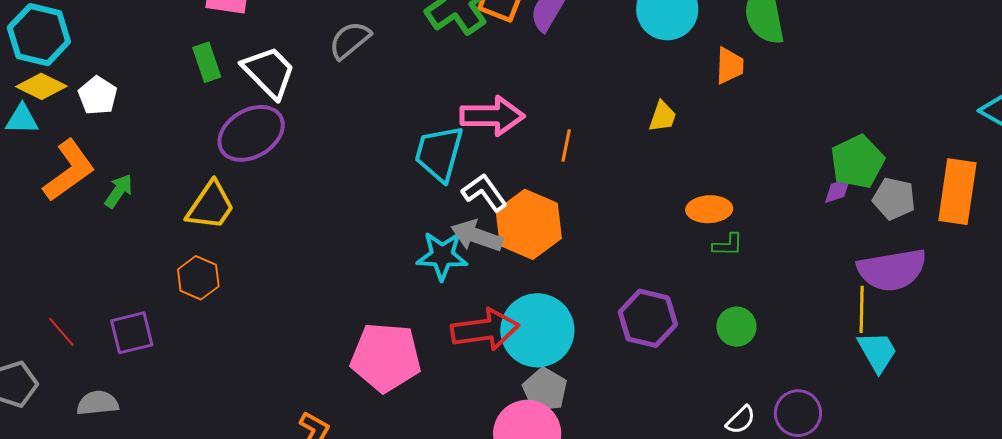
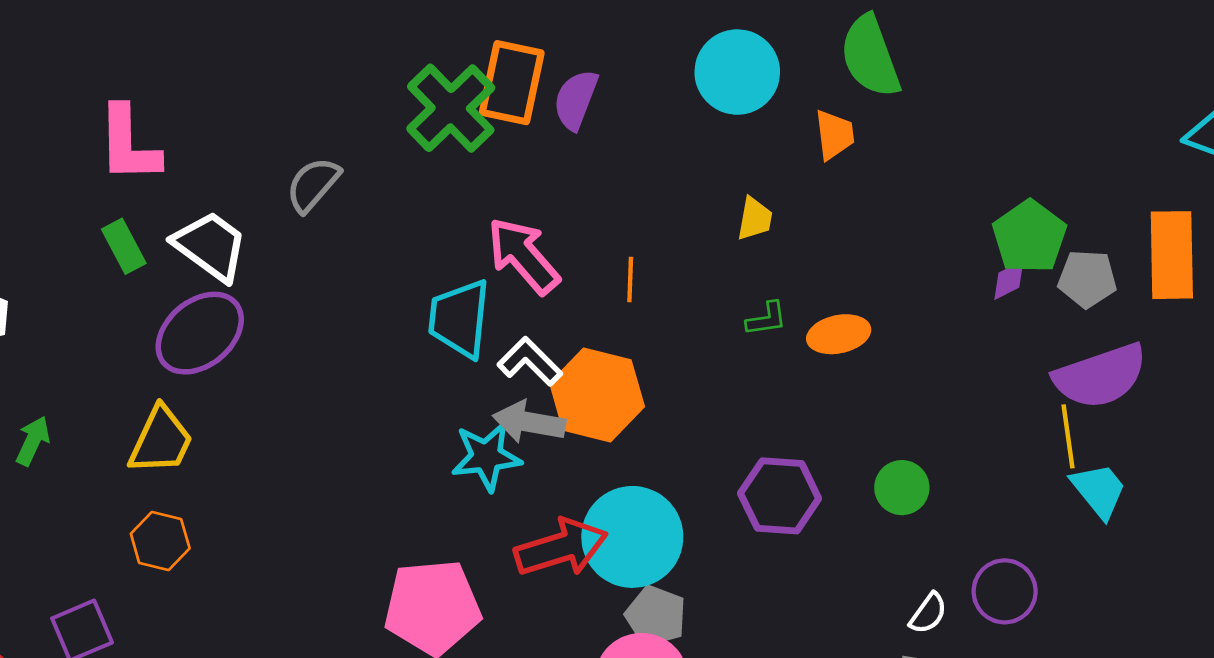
pink arrow: (492, 116) -> (523, 256), turned -122
green L-shape: (728, 245) -> (767, 319), moved

